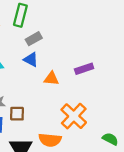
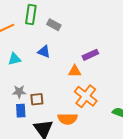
gray rectangle: (34, 39) -> (54, 25), moved, turned 64
orange triangle: (51, 79) -> (75, 71), moved

